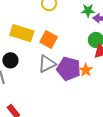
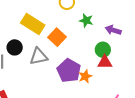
green star: (88, 11) -> (86, 21), moved
gray triangle: (47, 64) -> (39, 56), moved

